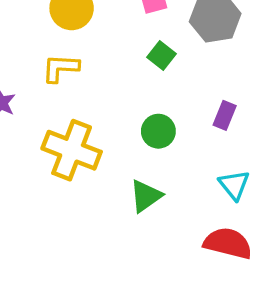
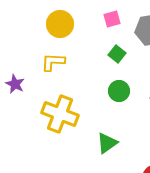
green circle: (158, 131) -> (119, 91), moved

